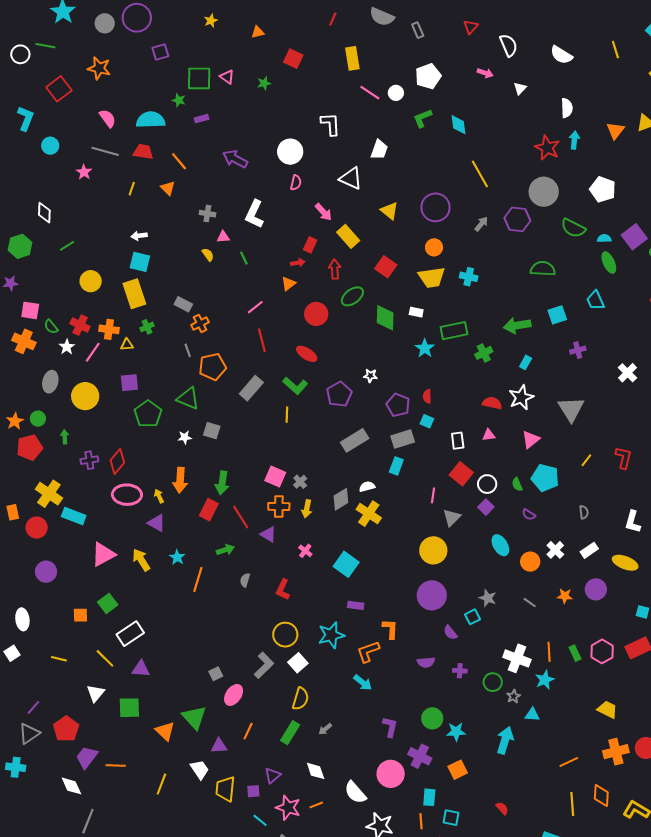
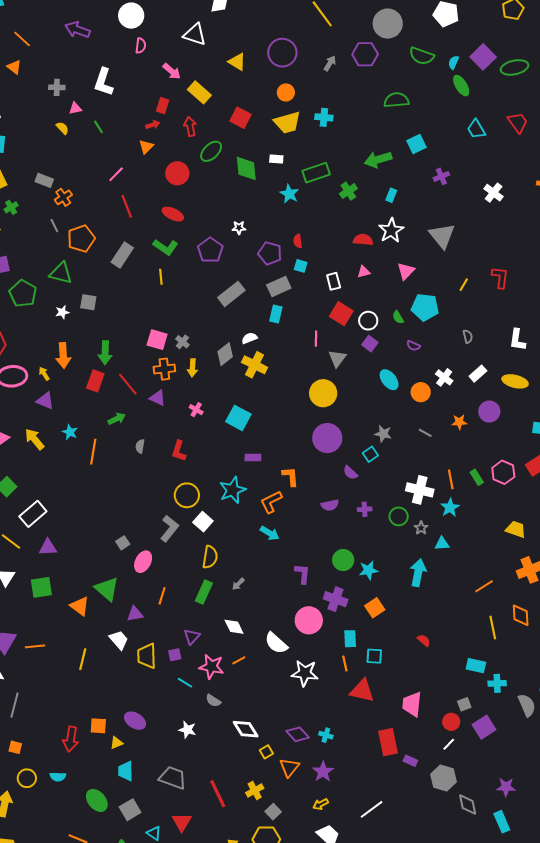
cyan semicircle: (604, 238) -> (454, 62), turned -56
cyan trapezoid: (595, 300) -> (476, 129), moved

